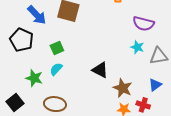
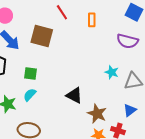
purple semicircle: (143, 24) -> (127, 41), moved
green square: (57, 48) -> (30, 74), turned 32

